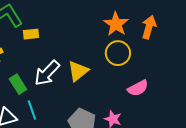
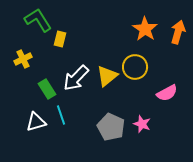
yellow rectangle: (31, 34) -> (60, 39), turned -70
yellow circle: (118, 53) -> (135, 67), moved

